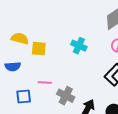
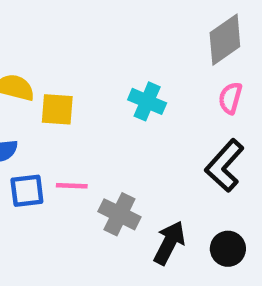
blue square: (24, 97) -> (27, 191), moved

